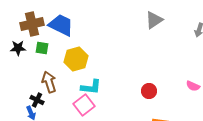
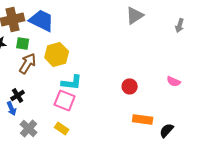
brown arrow: (49, 82) -> (28, 63), moved, turned 50
black cross: (37, 100) -> (18, 95), turned 32
pink square: (84, 105) -> (65, 100), turned -30

